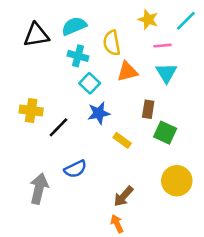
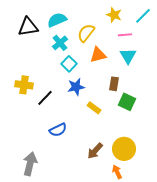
yellow semicircle: (112, 43) -> (86, 33), turned 48
cyan cross: (78, 56) -> (60, 43), turned 35
yellow circle: (177, 181) -> (124, 149), moved
gray arrow: (39, 189) -> (30, 164), moved
orange arrow: (117, 224) -> (117, 172), moved

